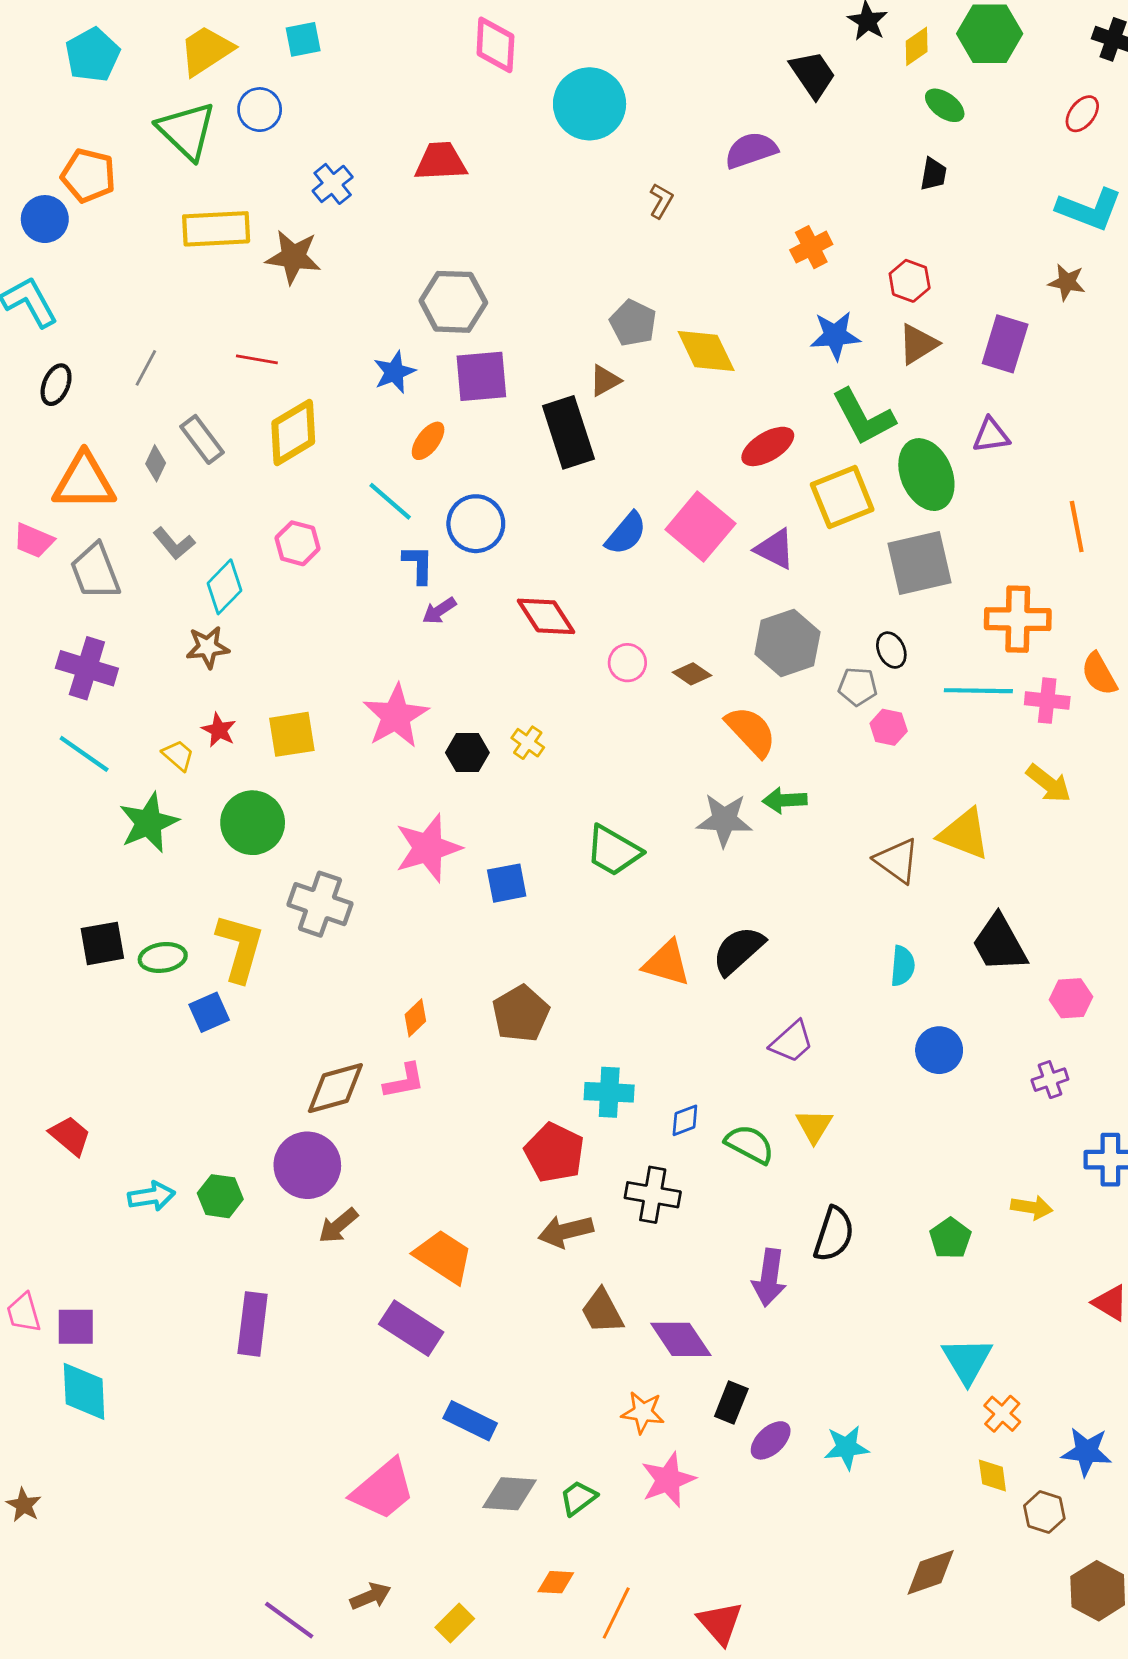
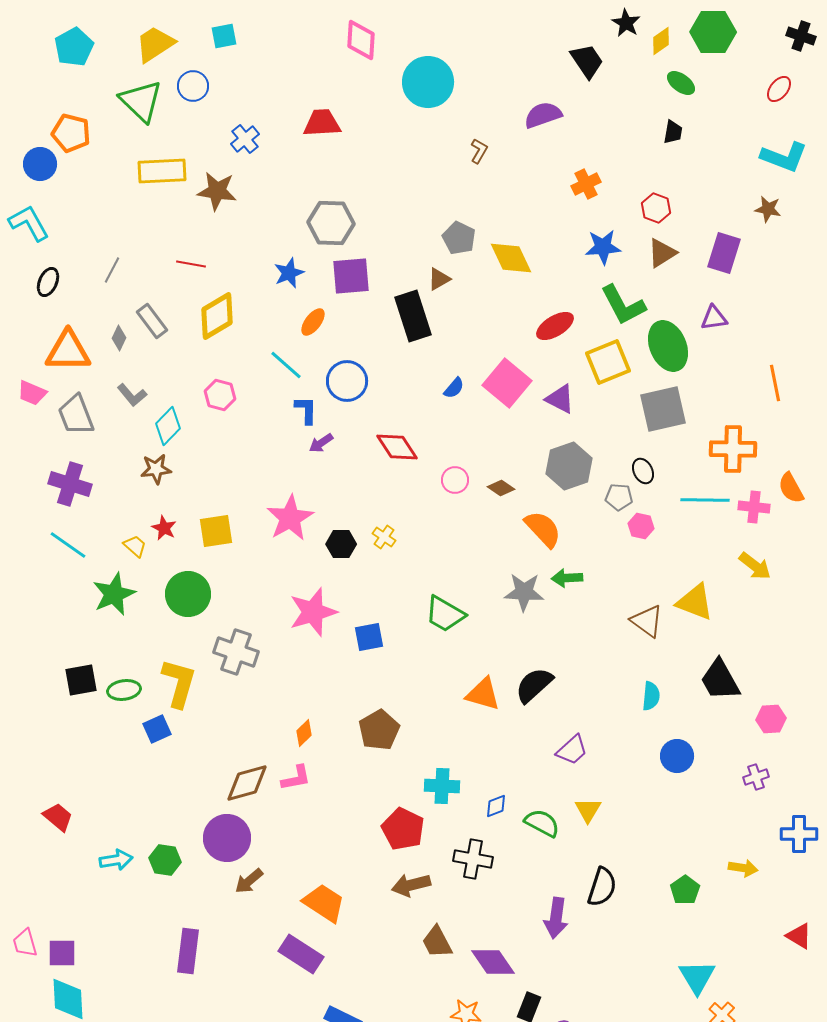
blue semicircle: (626, 534) -> (454, 388), size x0.7

